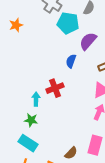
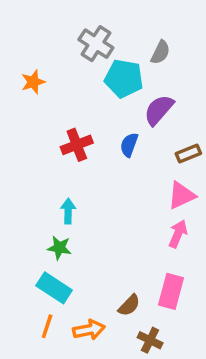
red cross: (55, 88) -> (77, 145), moved

